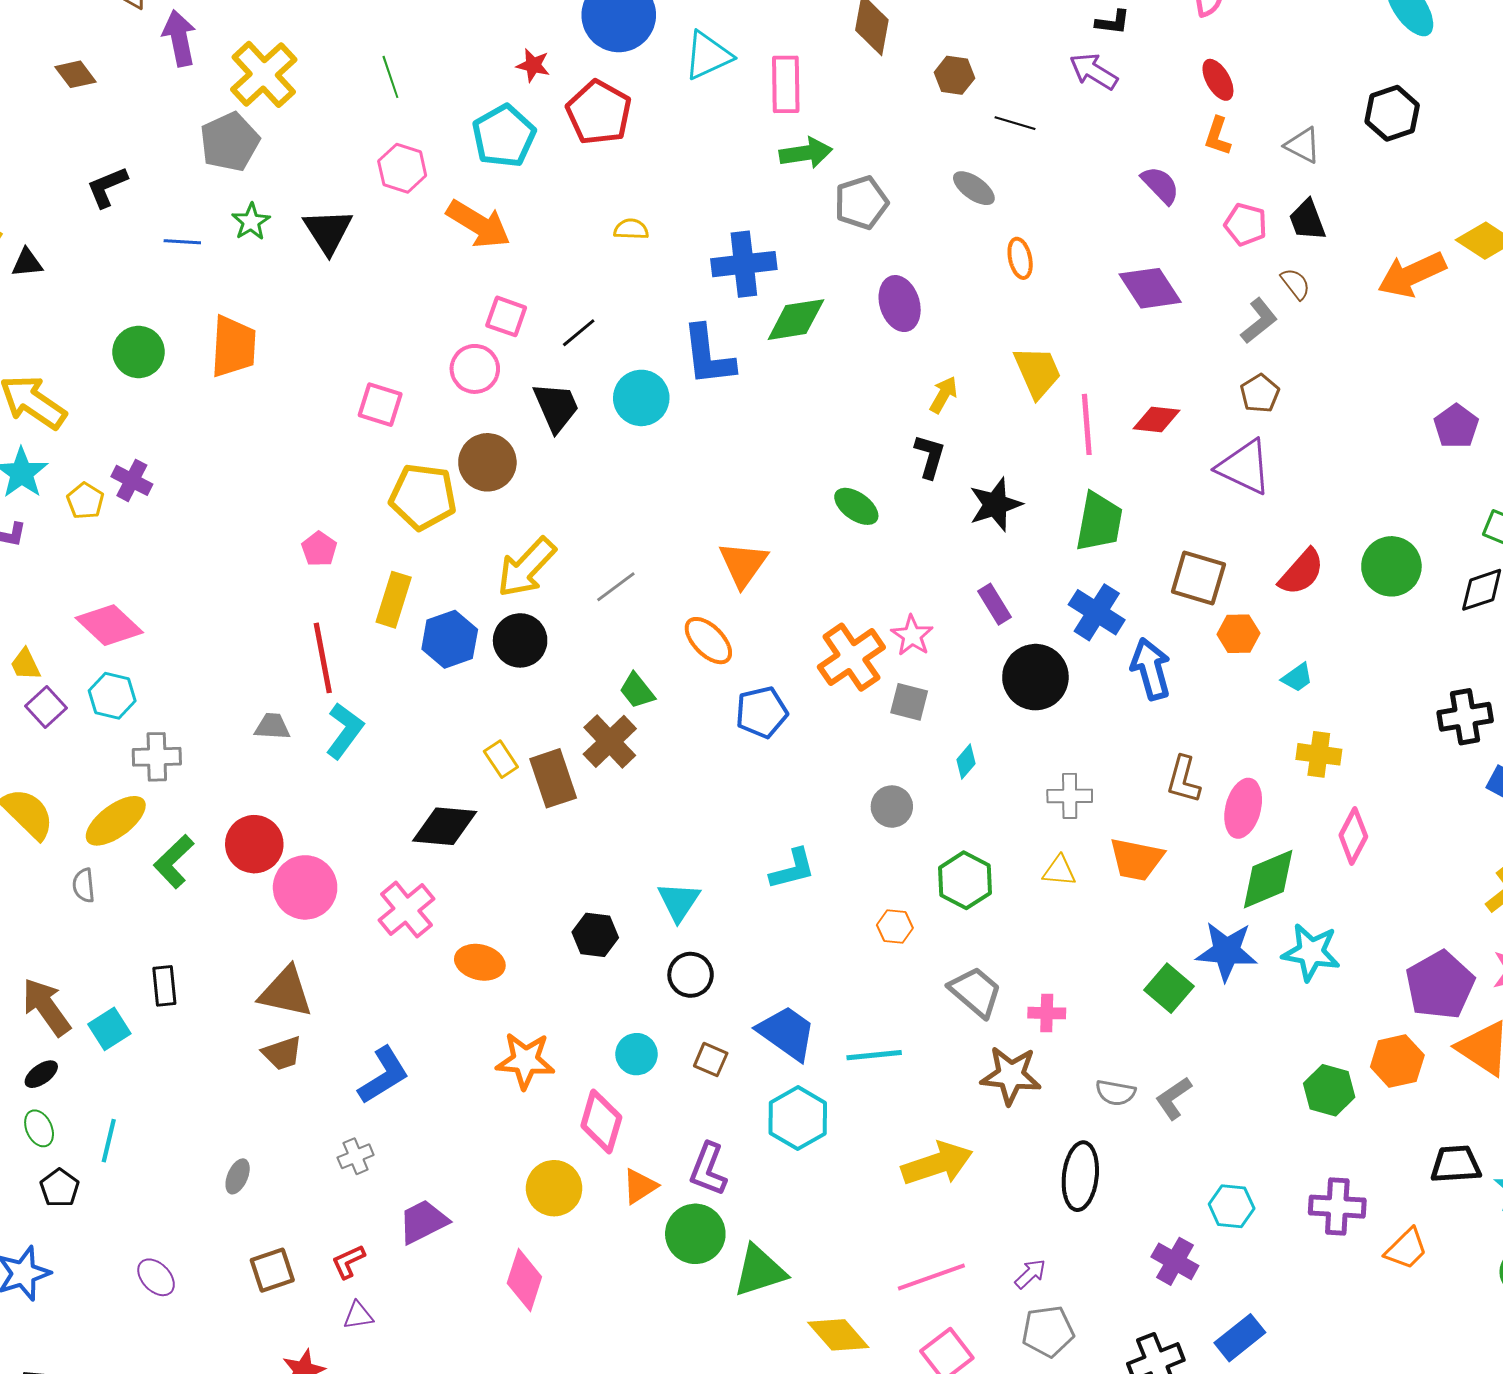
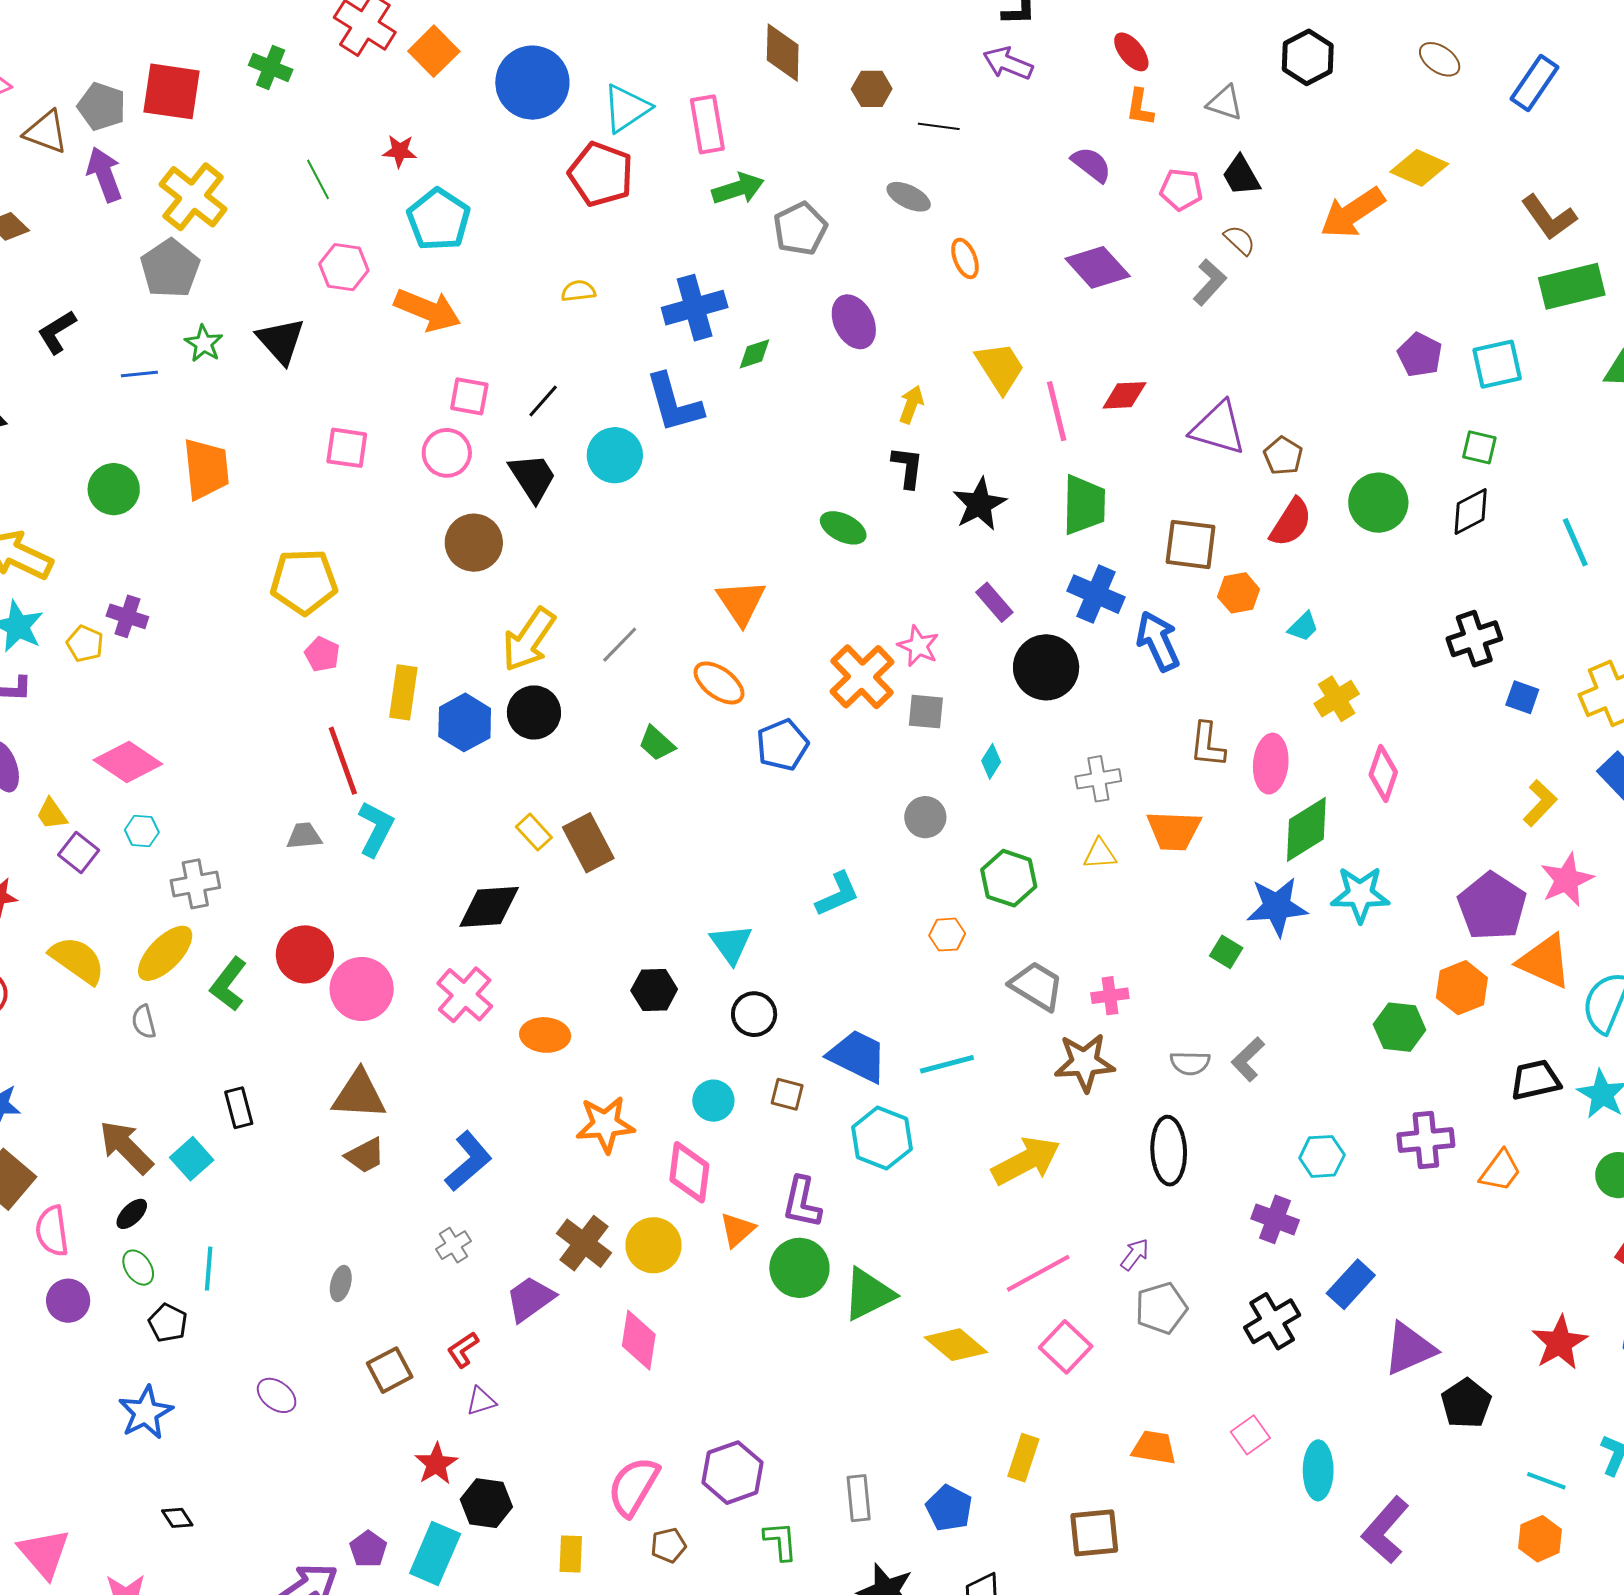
red star: (533, 65) -> (400, 151), moved
red pentagon: (599, 112) -> (601, 174), moved
green diamond: (796, 320) -> (754, 354), size x0.6
brown pentagon: (1260, 393) -> (1283, 456), moved
pink square: (380, 405) -> (347, 448), moved
yellow pentagon: (423, 497) -> (304, 582), moved
cyan hexagon: (112, 696) -> (142, 831), size x0.7
brown cross: (610, 741) -> (584, 1243), moved
yellow cross: (1319, 754) -> (1337, 699), turned -30
green square: (1169, 988) -> (1226, 952), size x0.7

